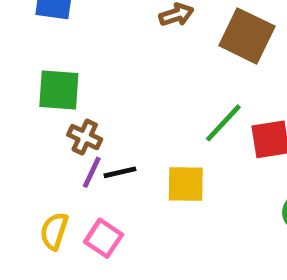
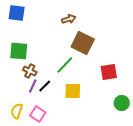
brown square: (247, 36) -> (83, 43), moved
green line: (223, 123) -> (65, 65), moved
black line: (120, 172) -> (45, 86), turned -32

